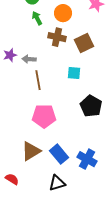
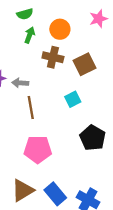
green arrow: (37, 18) -> (30, 35), turned 48
cyan square: (74, 73) -> (73, 99), turned -32

